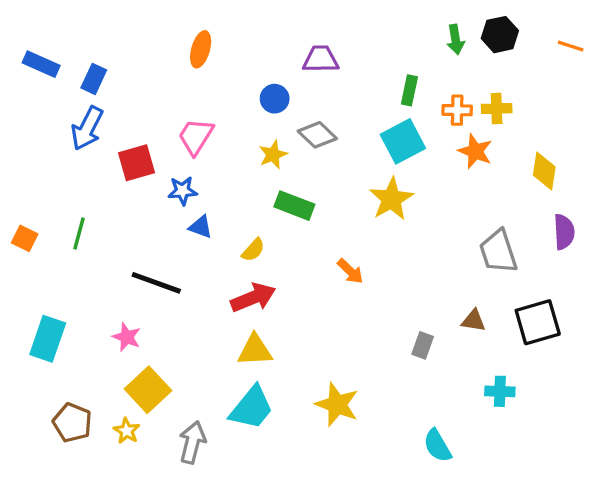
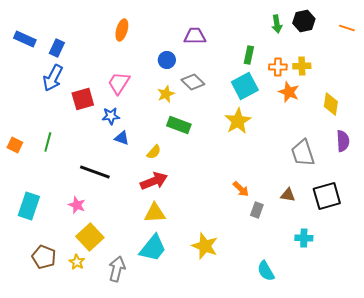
orange arrow: (350, 271) -> (241, 189), moved

